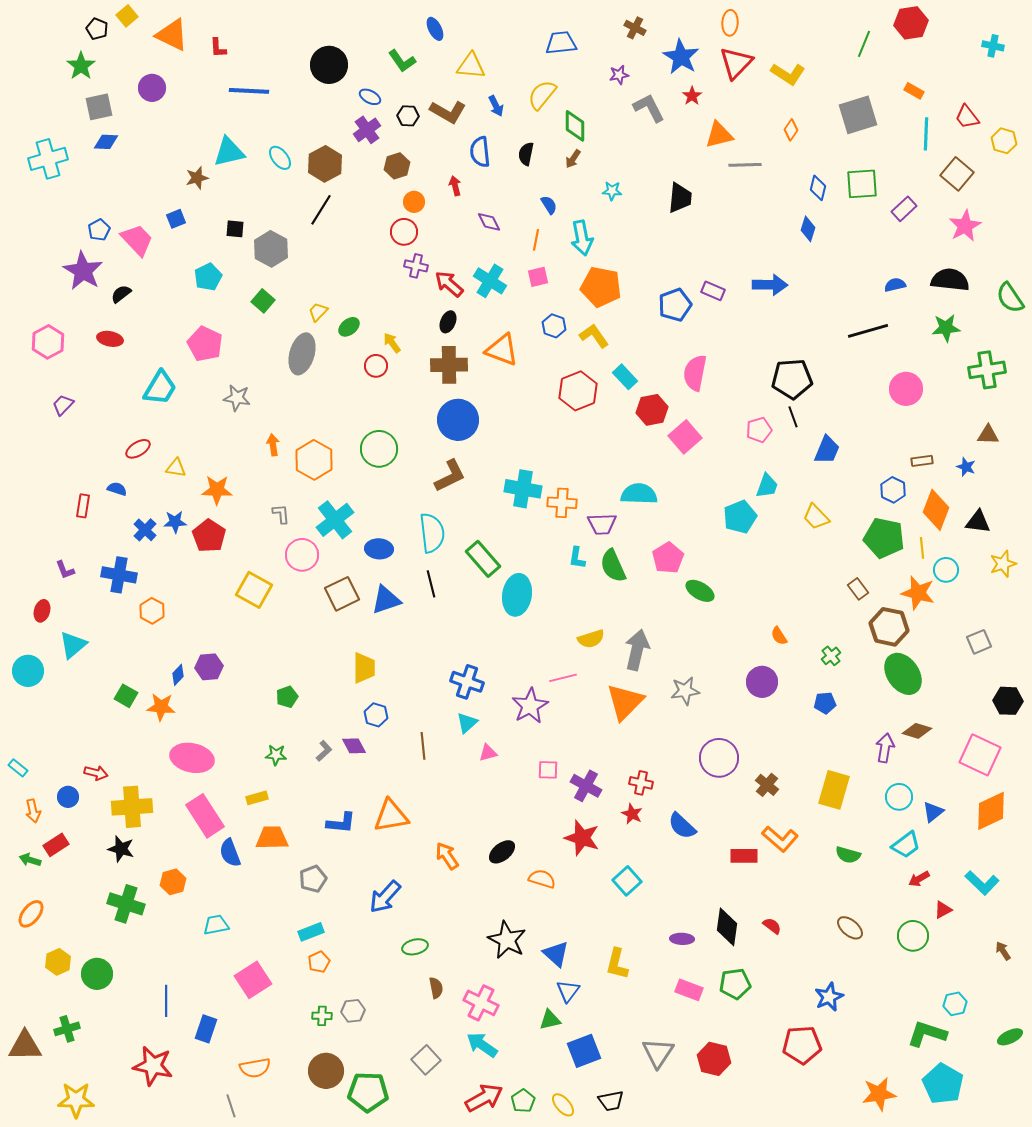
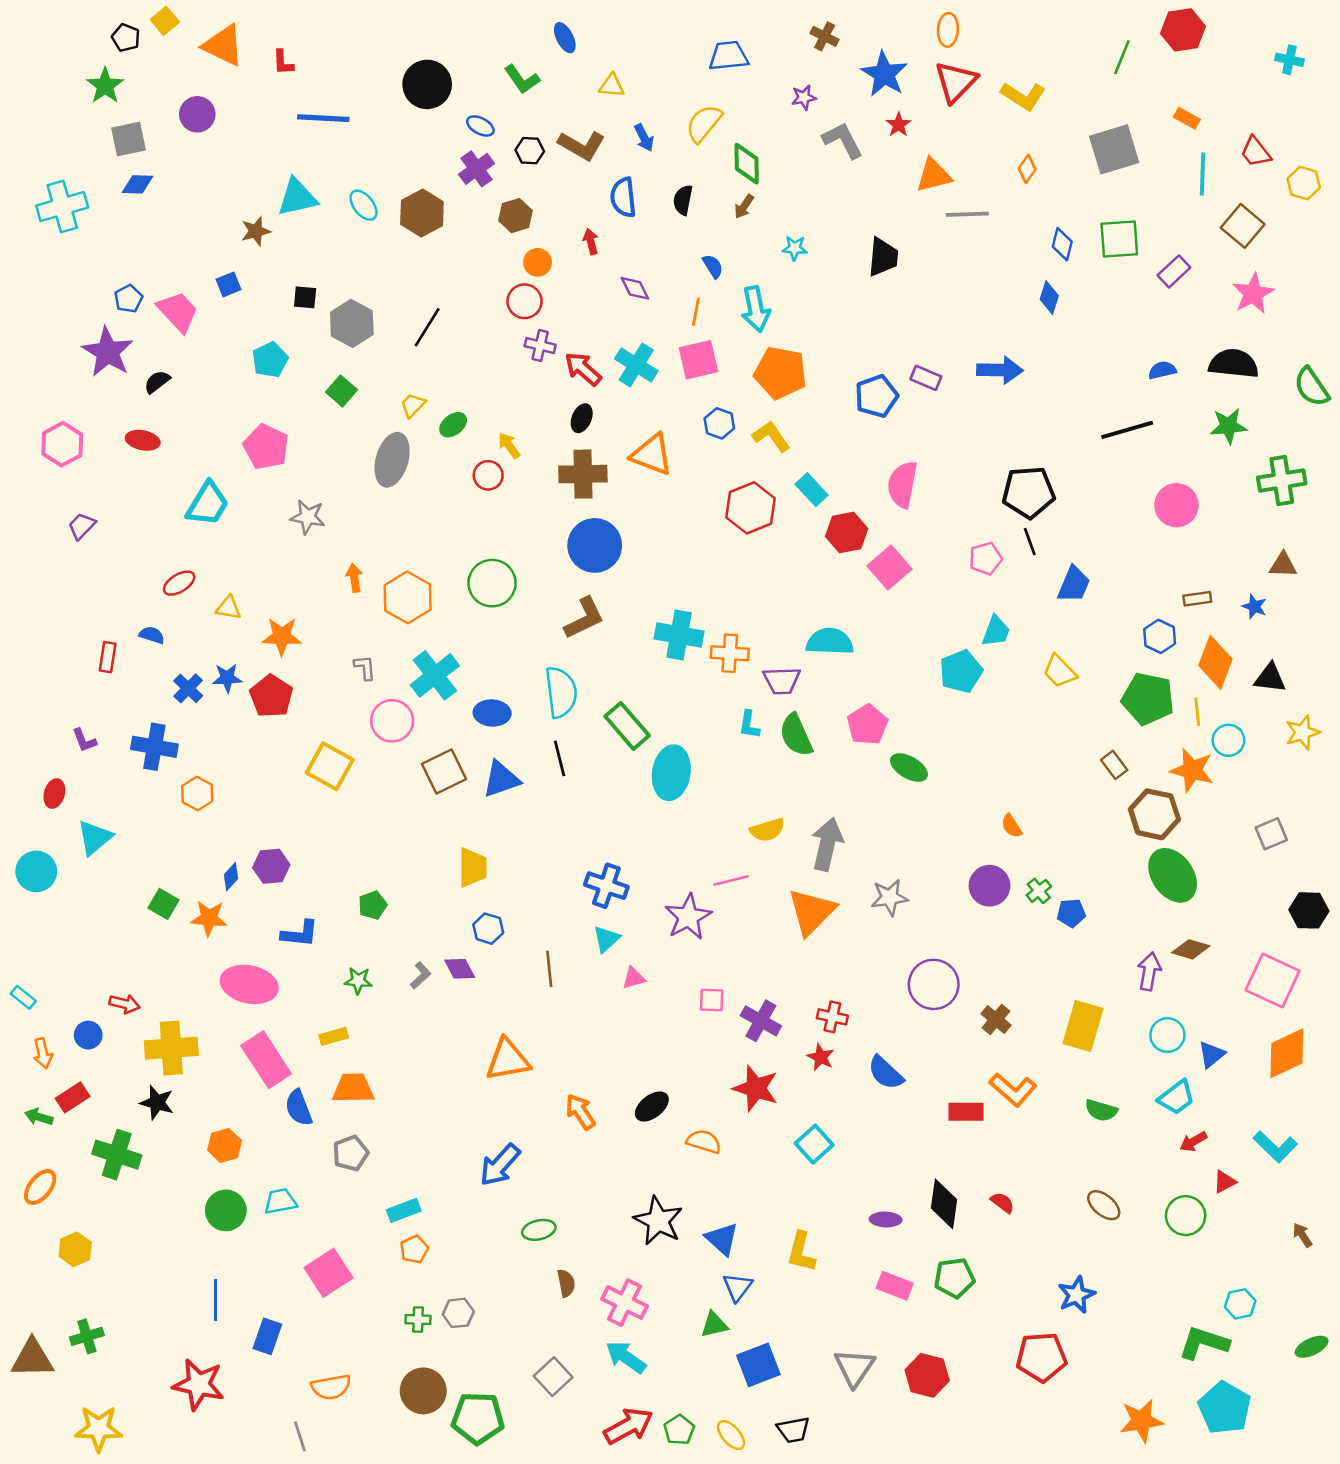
yellow triangle: (471, 66) -> (612, 86), size x0.7
black line: (321, 210) -> (427, 327), moved
pink square: (538, 277) -> (699, 360), size x1.5
green cross: (831, 656) -> (1039, 891), moved
blue L-shape: (341, 823) -> (300, 934), moved
gray pentagon: (313, 879) -> (351, 1153), moved
green cross: (126, 904) -> (117, 1155), moved
green circle: (97, 974) -> (226, 1210), moved

